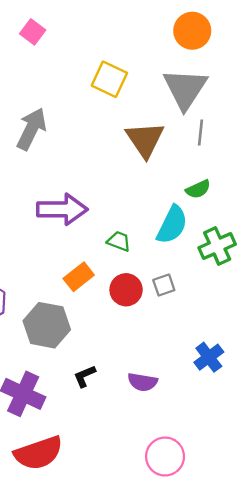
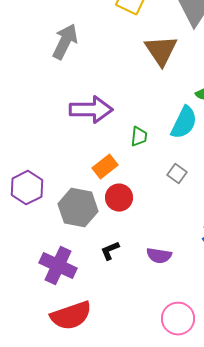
green trapezoid: (119, 241) -> (139, 137), turned 75
gray square: (164, 285) -> (177, 174), turned -36
red circle: (126, 290) -> (119, 198), moved

